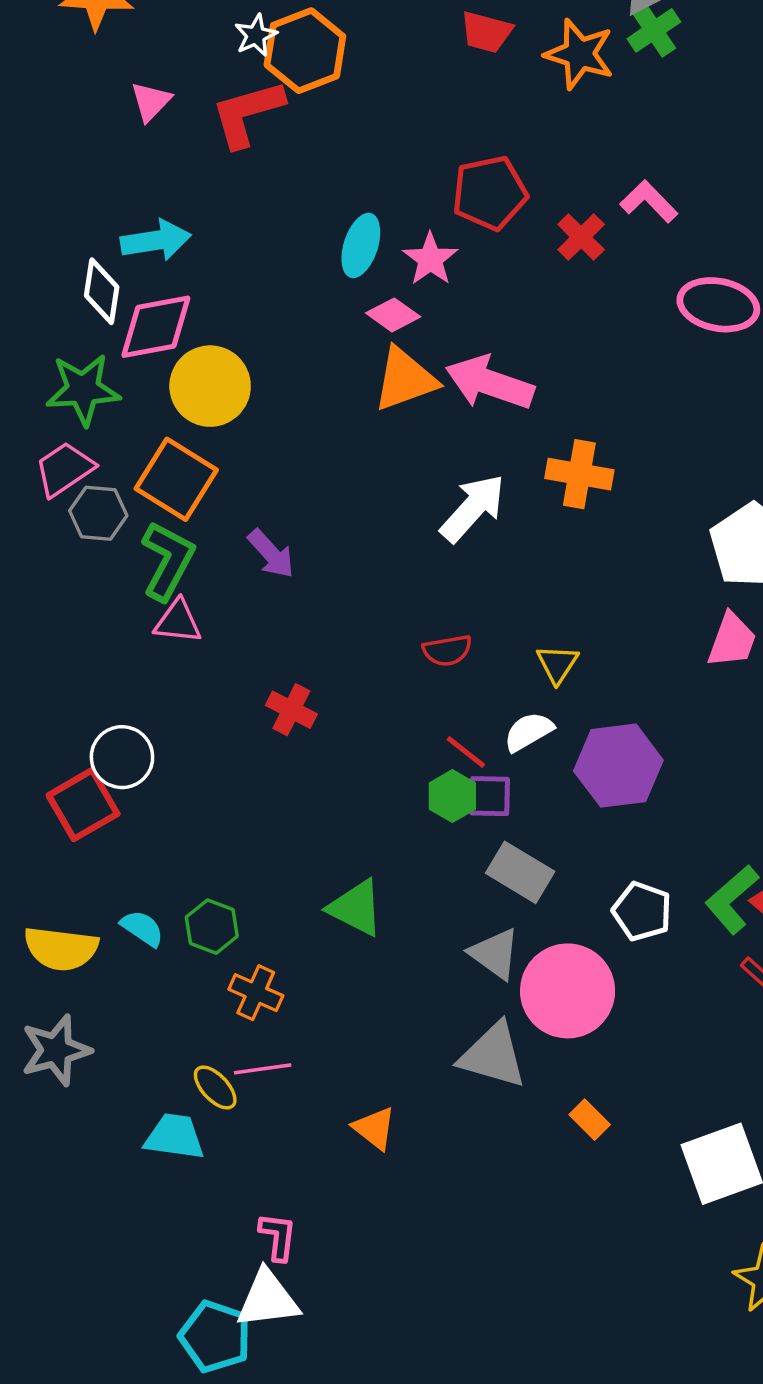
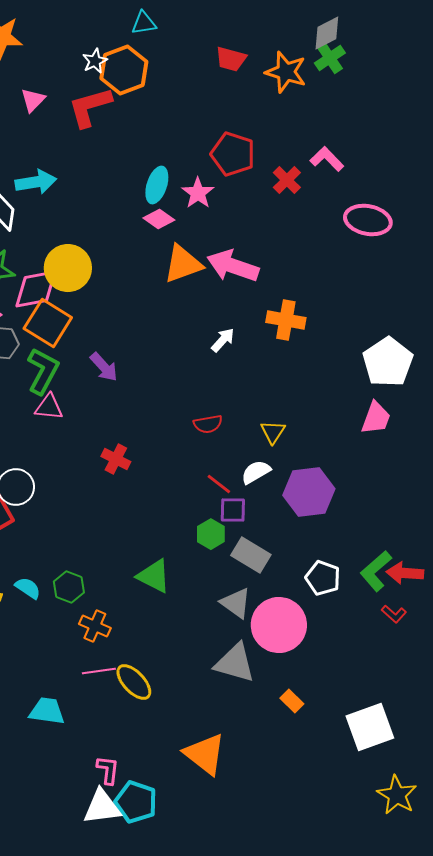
red pentagon: (490, 193) -> (233, 154), turned 30
pink diamond: (393, 315) -> (159, 219), moved
pink diamond: (156, 327) -> (36, 289), moved
white arrow: (473, 508) -> (223, 340), size x0.6
green hexagon: (452, 796) -> (211, 534), moved
yellow ellipse: (215, 1087) -> (134, 682), moved, size x1.4
orange triangle: (374, 1128) -> (205, 754), moved, size x1.6
cyan pentagon: (215, 1337) -> (136, 802), moved

